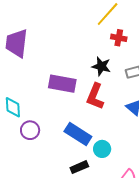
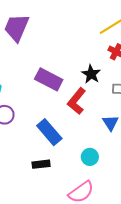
cyan circle: (102, 149) -> (90, 157), moved

